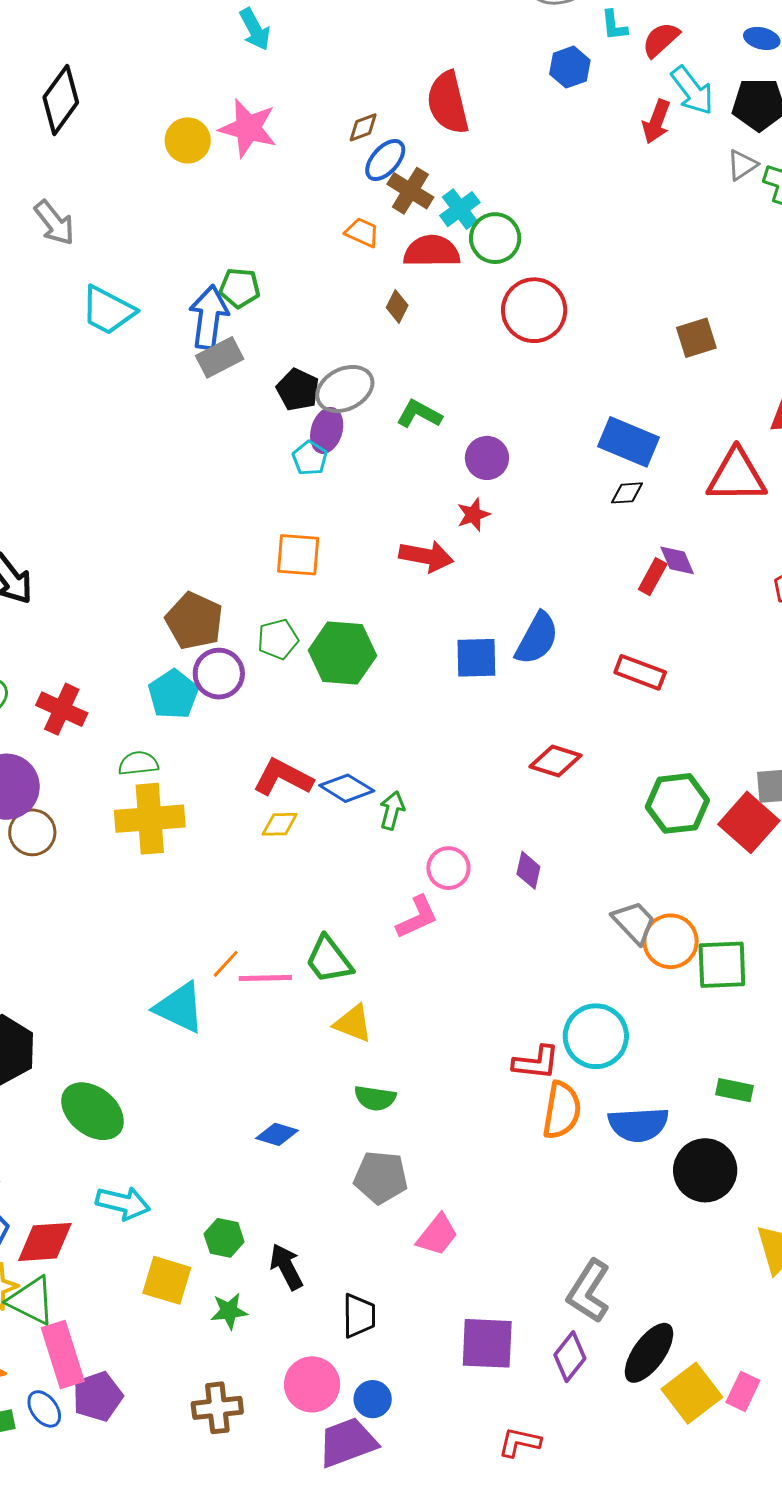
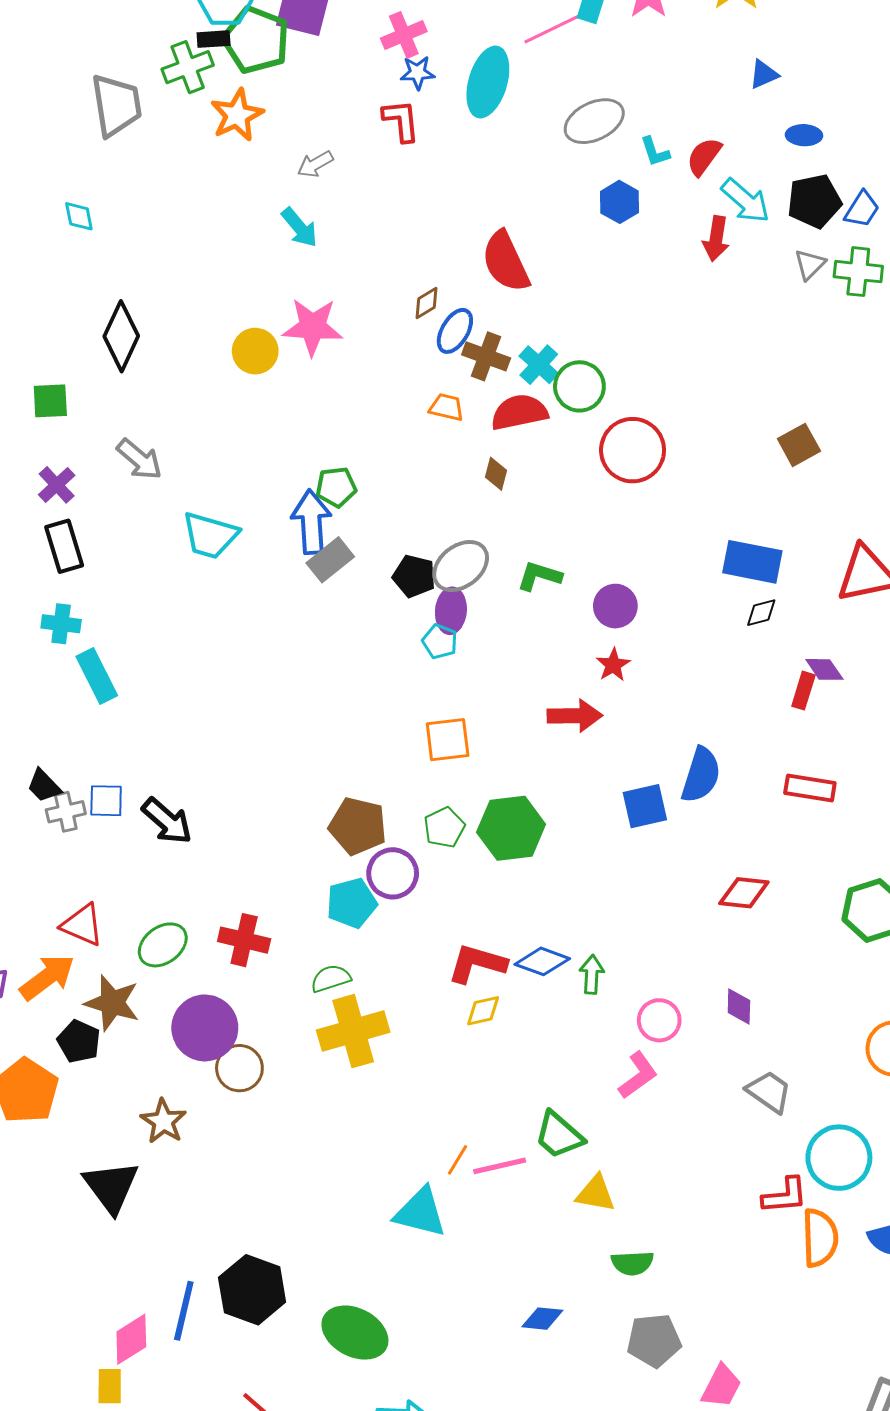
cyan pentagon: (173, 694) -> (352, 903), turned 30
gray trapezoid: (634, 922) -> (769, 1092), moved

